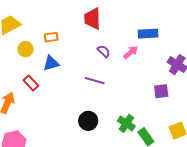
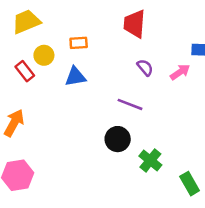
red rectangle: (31, 83) -> (25, 71), moved
black circle: (88, 121) -> (118, 139), moved
green cross: (126, 123) -> (150, 160), moved

